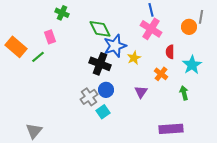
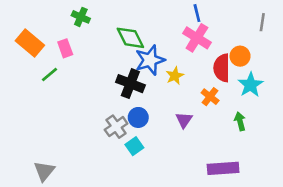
orange circle: (189, 27) -> (240, 56), moved
orange rectangle: (16, 47) -> (30, 43), moved
red semicircle: (170, 52) -> (222, 68), size x1.5

